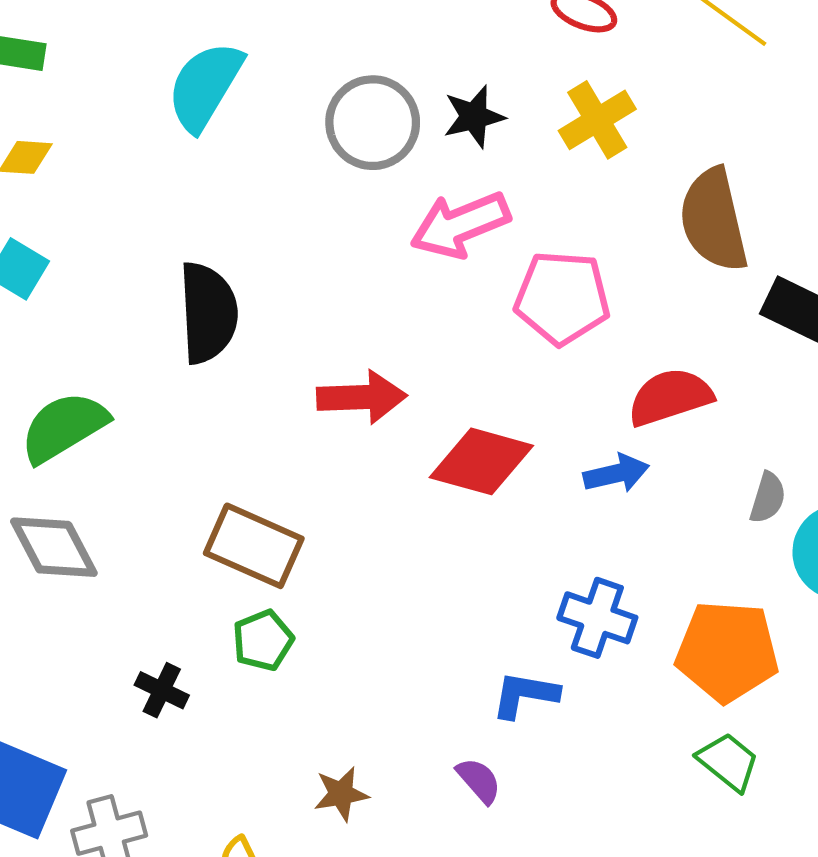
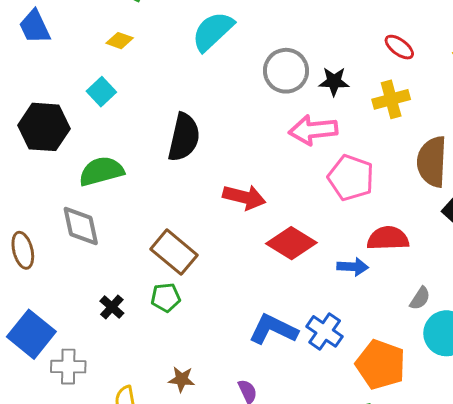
blue L-shape: (525, 695) -> (273, 329), moved, size x1.4

